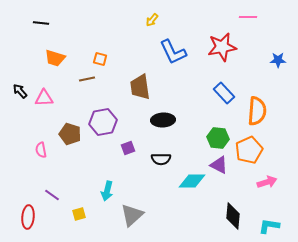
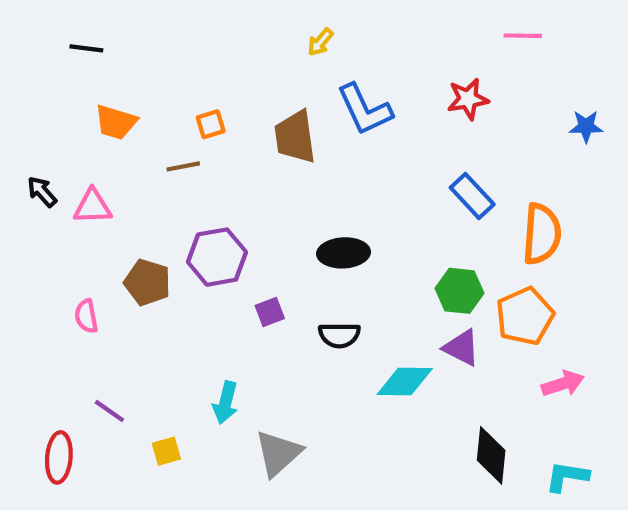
red star: (222, 47) -> (468, 99), size x0.7
orange square: (100, 59) -> (211, 124), turned -32
brown trapezoid: (140, 87) -> (295, 137), moved

